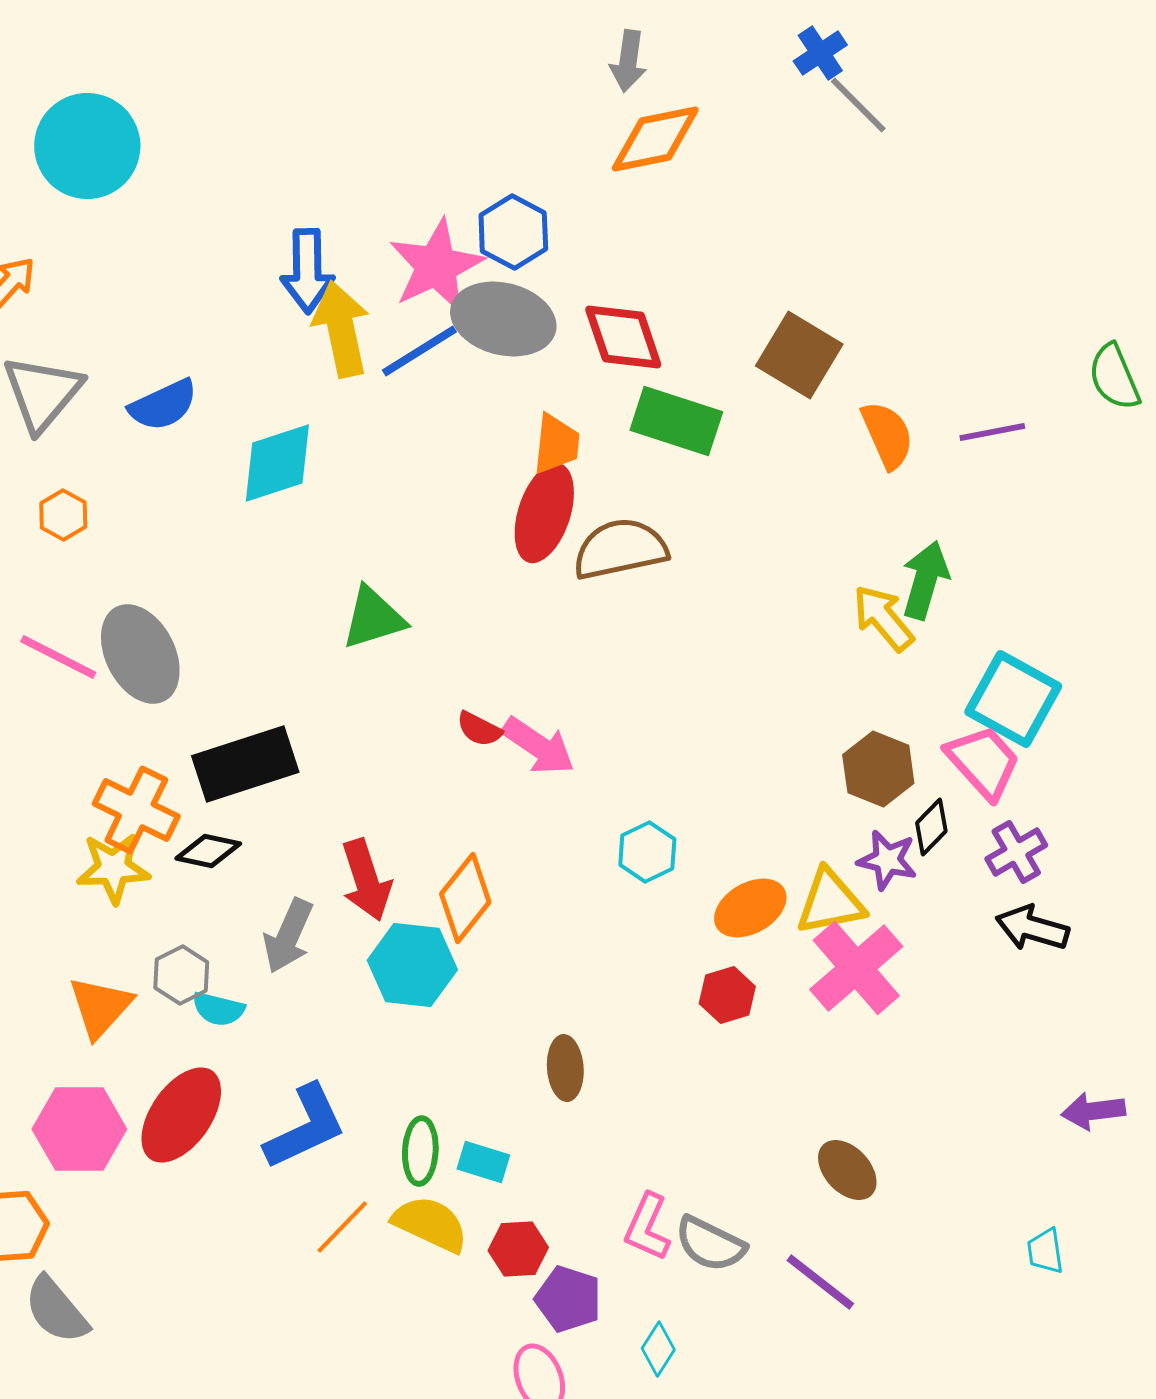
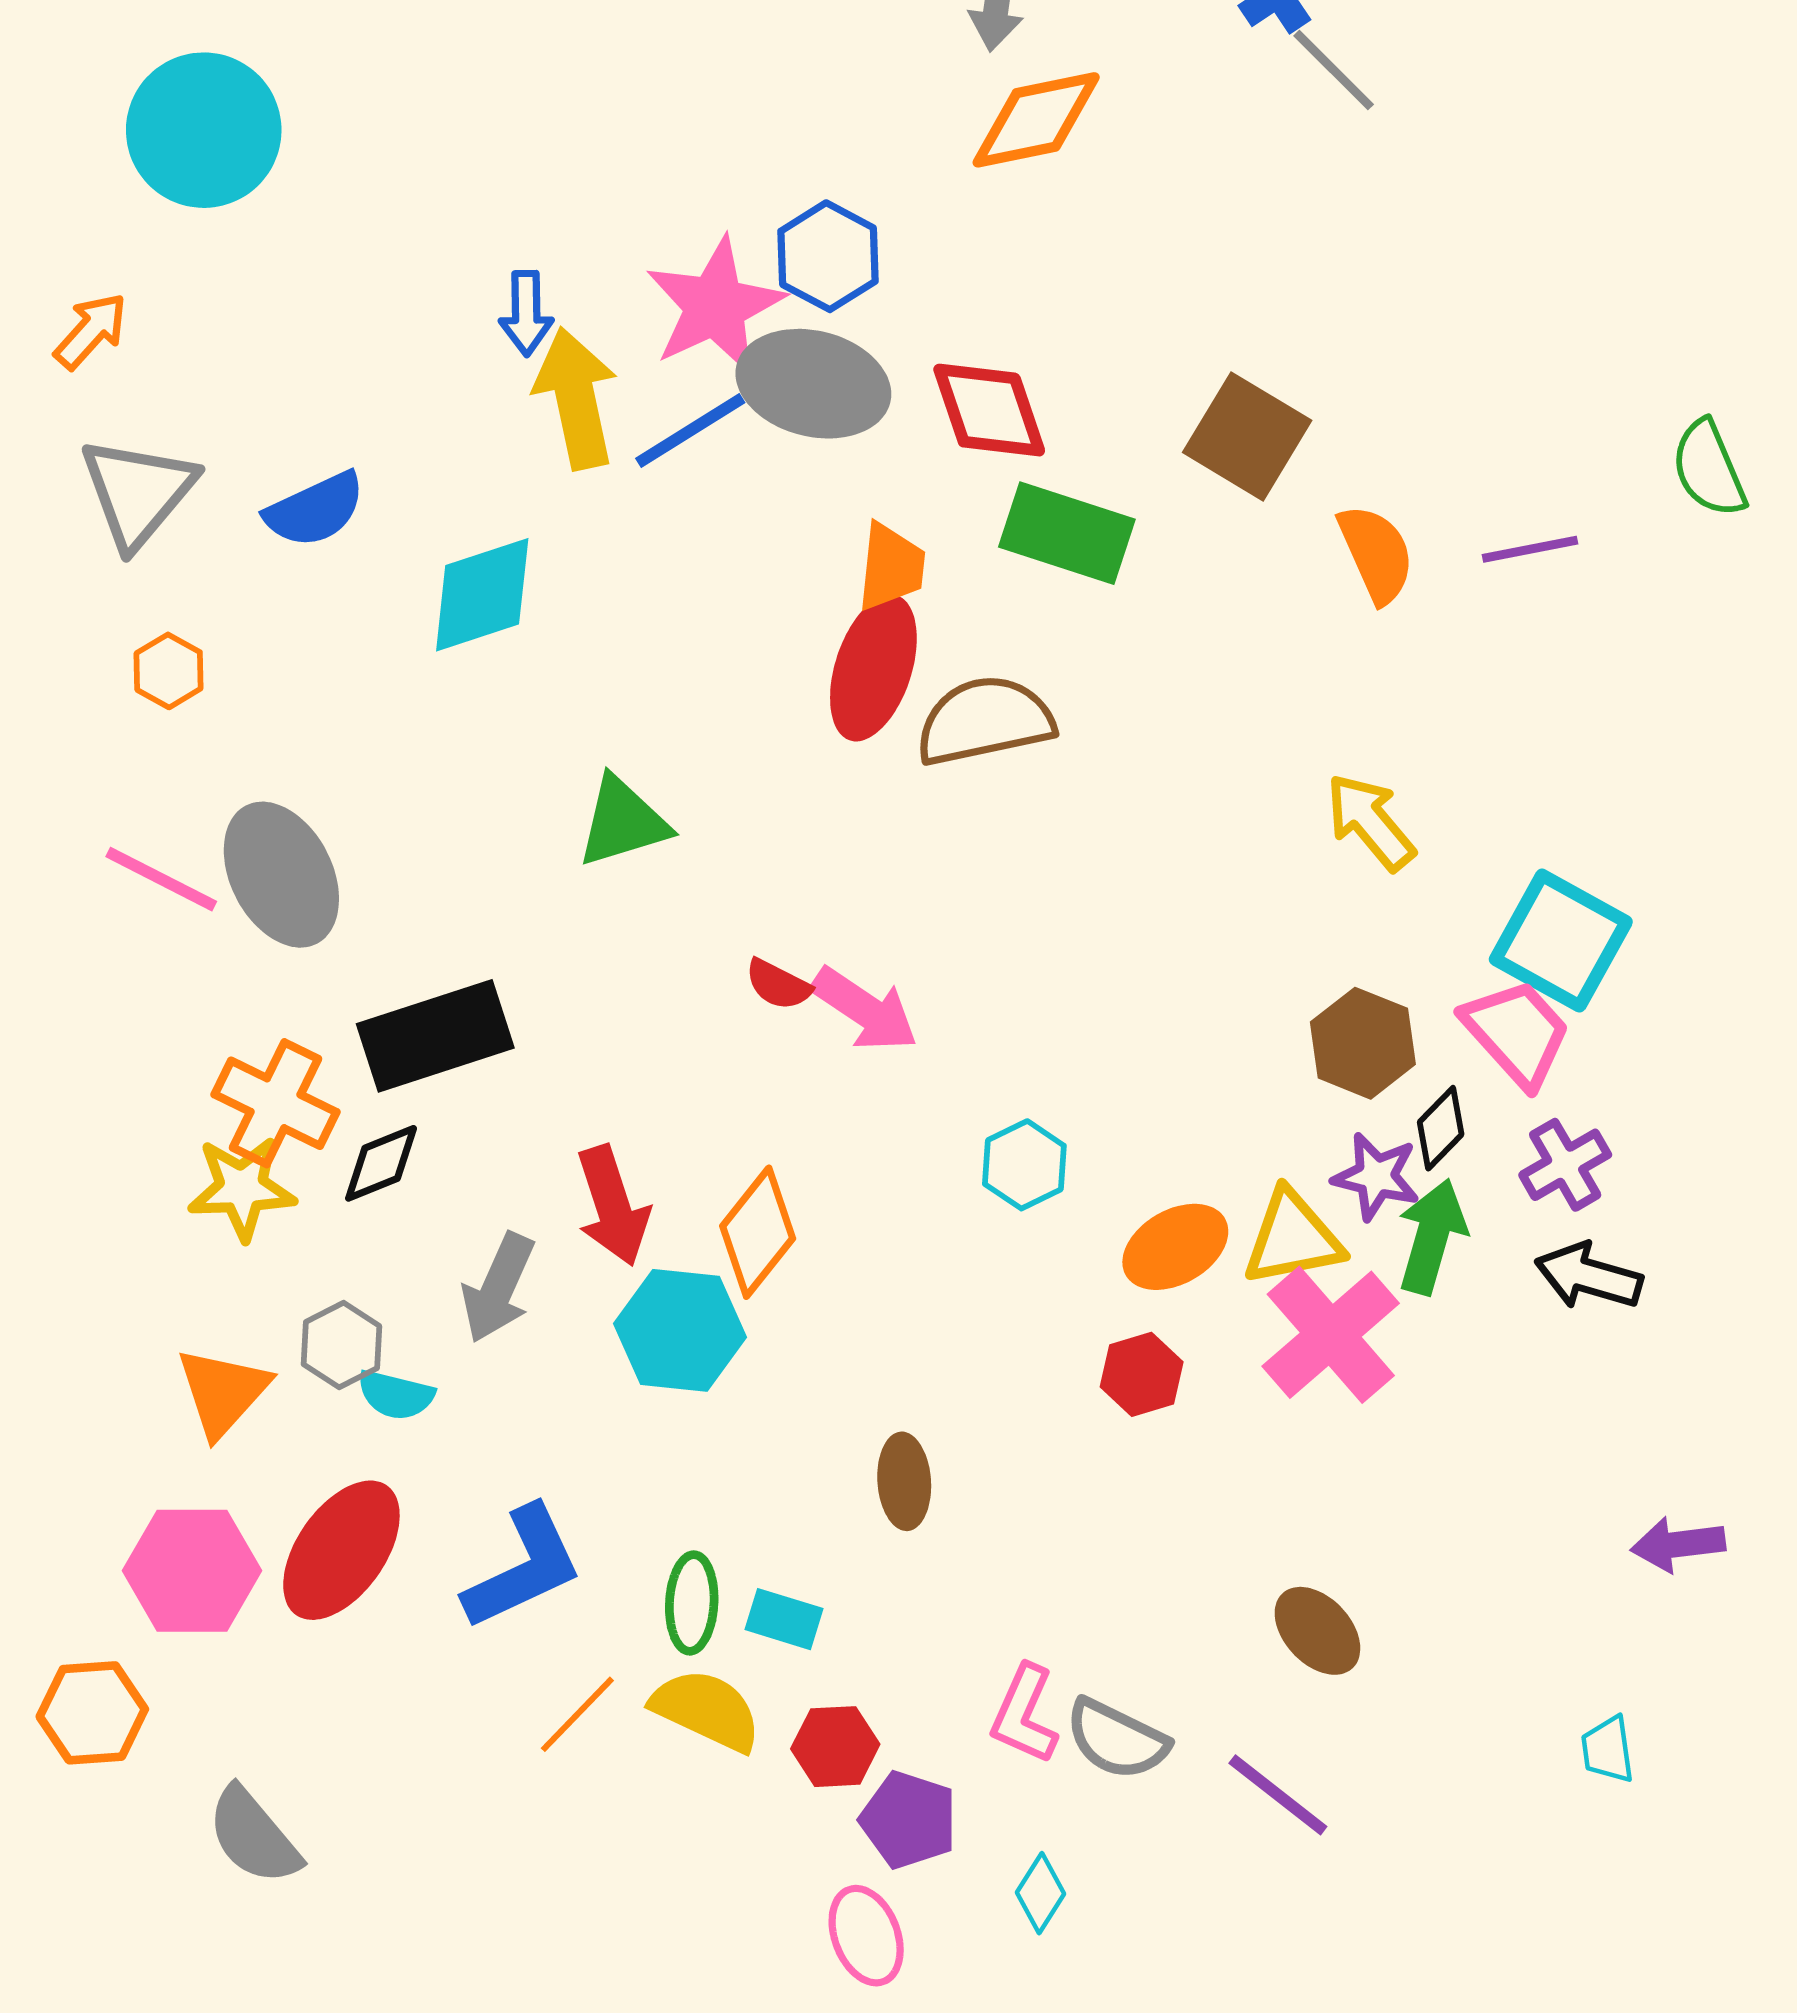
blue arrow: (307, 271) -> (526, 313), size x0.7
green arrow: (925, 580) -> (1432, 1237), moved
black diamond: (208, 851) -> (381, 1163), turned -34
gray semicircle: (56, 1310) -> (254, 1836), moved

